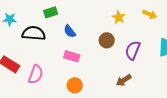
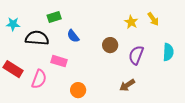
yellow arrow: (150, 14) -> (153, 19), turned 32
yellow star: (119, 17) -> (131, 22), moved
pink rectangle: (72, 56) -> (59, 61), moved

